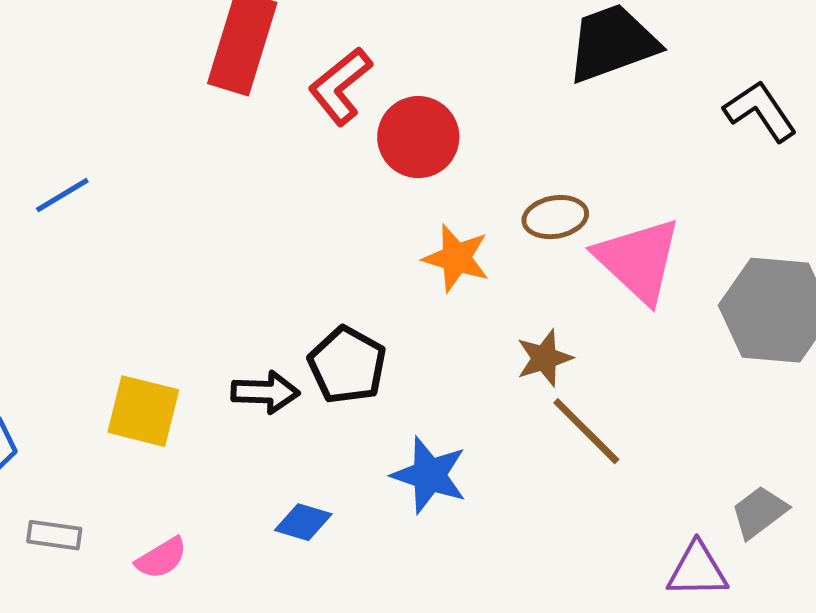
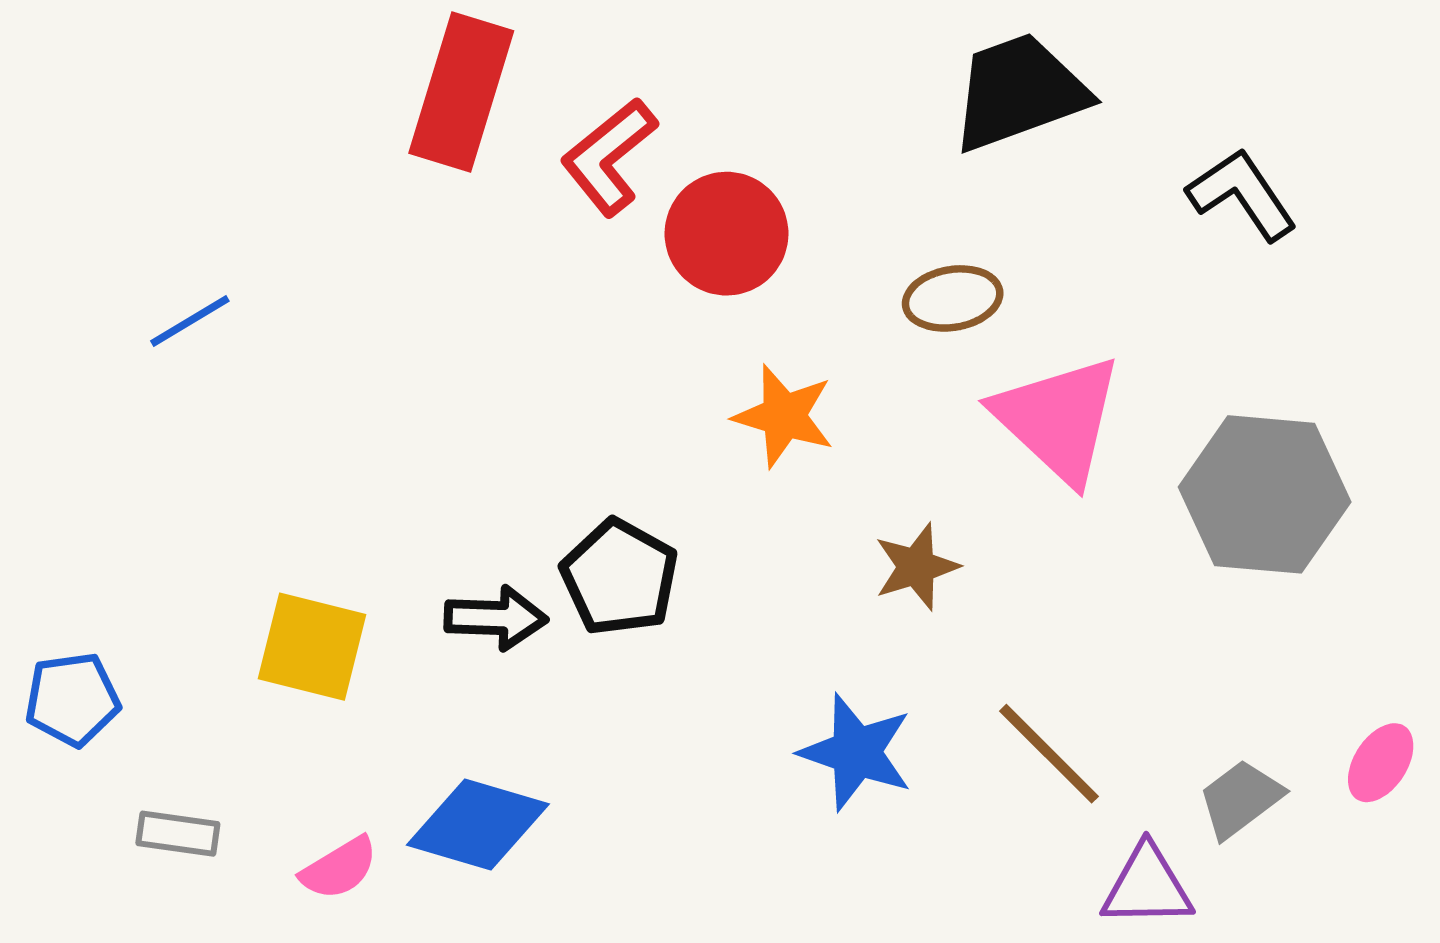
brown ellipse: (555, 217) -> (953, 298), moved
brown line: (586, 431) -> (1049, 754), moved
blue star: (429, 475) -> (856, 752), moved
blue diamond: (303, 522) -> (478, 824), moved, size x1.6

